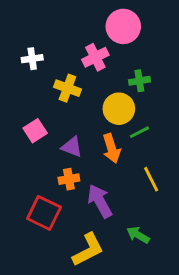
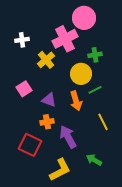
pink cross: (95, 57) -> (65, 39), size x1.4
yellow cross: (67, 88) -> (46, 60), turned 30

